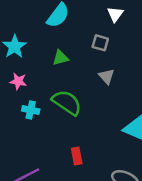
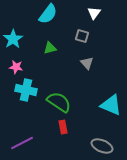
green semicircle: (67, 103) -> (59, 102), moved
cyan cross: (31, 110) -> (26, 90), size x1.5

